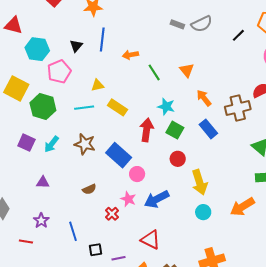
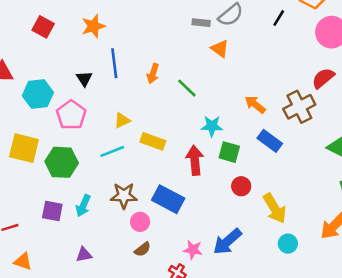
orange arrow: (130, 55) -> (153, 74), turned -49
orange triangle: (187, 70) -> (220, 49), moved
pink circle: (137, 174) -> (140, 222), moved

